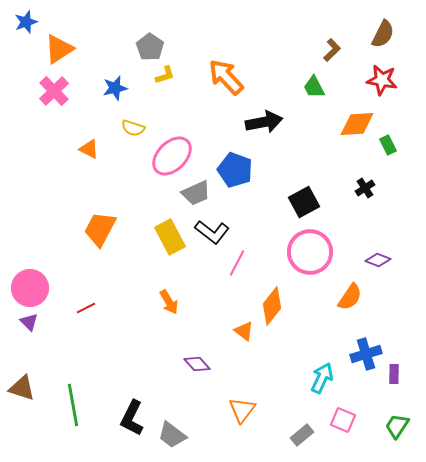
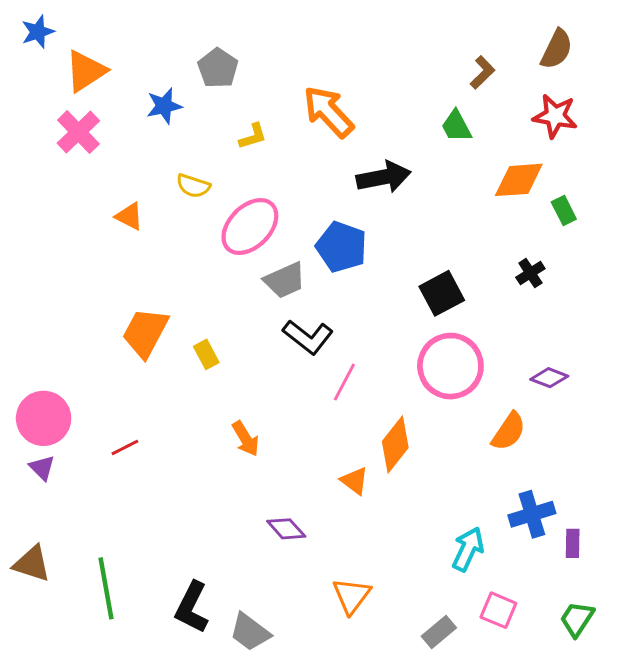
yellow L-shape: (165, 75) -> (253, 136), moved
blue star: (115, 88) -> (164, 106), moved
yellow rectangle: (170, 237) -> (206, 354), moved, size x0.6

